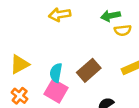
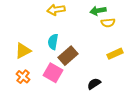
brown rectangle: (89, 70) -> (68, 56), moved
cyan semicircle: (56, 73) -> (53, 42), moved

